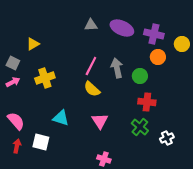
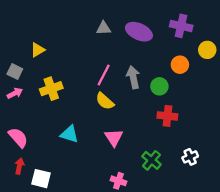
purple cross: (154, 34) -> (181, 26), moved
green cross: (140, 127) -> (151, 160), moved
white square: (41, 142) -> (41, 179), moved

